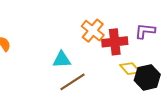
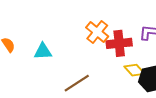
cyan triangle: (62, 60) -> (43, 51), moved

